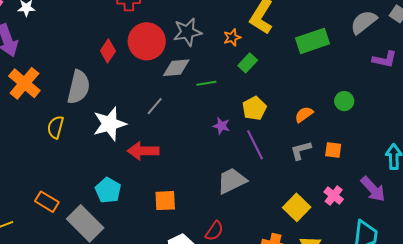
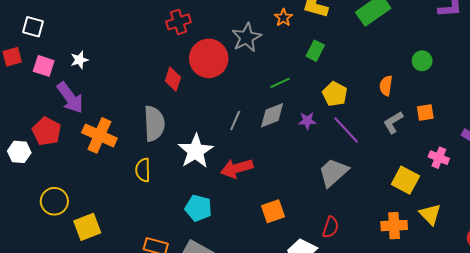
orange star: (232, 37) -> (283, 18), moved
gray diamond: (176, 68) -> (272, 115), moved
orange semicircle: (304, 114) -> (386, 86), turned -30
cyan pentagon: (108, 190) -> (198, 208), moved

